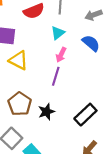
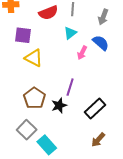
gray arrow: (93, 15) -> (103, 17), turned -49
pink arrow: (61, 55) -> (82, 53), moved
purple line: (56, 76) -> (70, 87), moved

